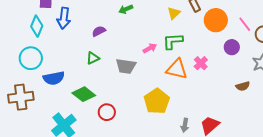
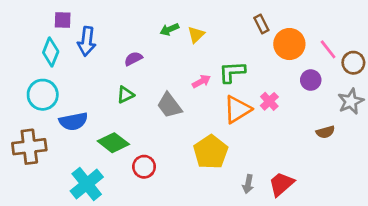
yellow triangle: (174, 13) -> (196, 35), moved
gray trapezoid: (126, 66) -> (169, 105), turned 45
orange triangle: (177, 69) -> (237, 109), turned -45

